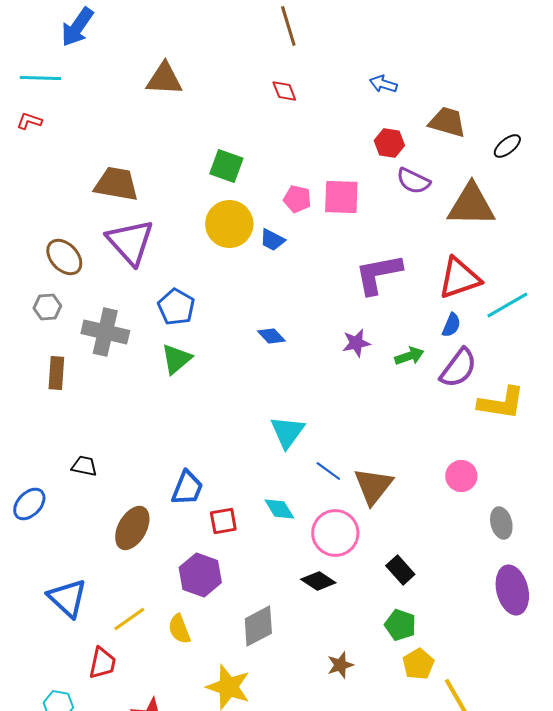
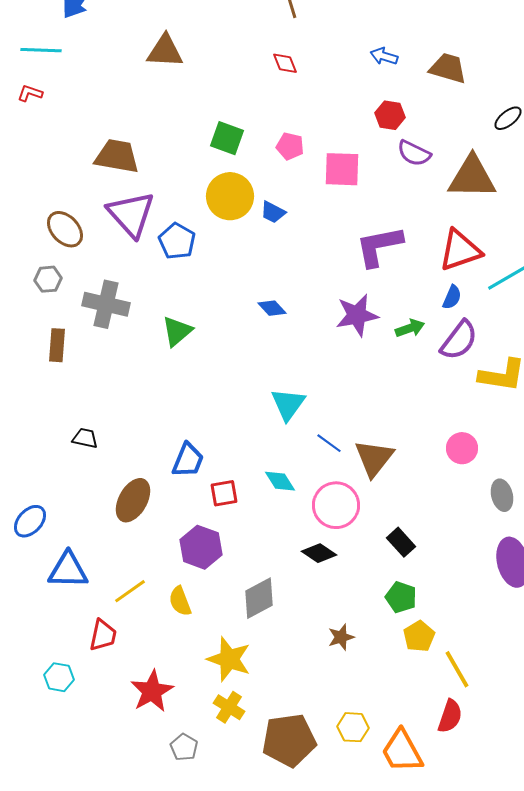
brown trapezoid: (447, 122) -> (448, 68), moved
pink pentagon: (297, 199) -> (290, 146), moved
blue pentagon: (176, 307) -> (177, 241), moved
purple star: (356, 343) -> (357, 315), size x1.5
blue ellipse: (29, 504) -> (30, 521), moved
blue triangle: (67, 598) -> (68, 570), turned -42

